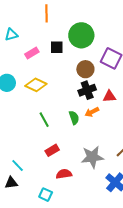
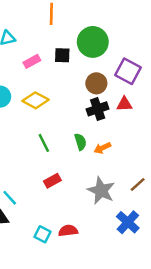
red triangle: (109, 96) -> (124, 104), moved
orange arrow: (92, 112) -> (102, 148), moved
gray star: (92, 157) -> (101, 191), turned 30
red semicircle: (64, 174) -> (68, 231), moved

